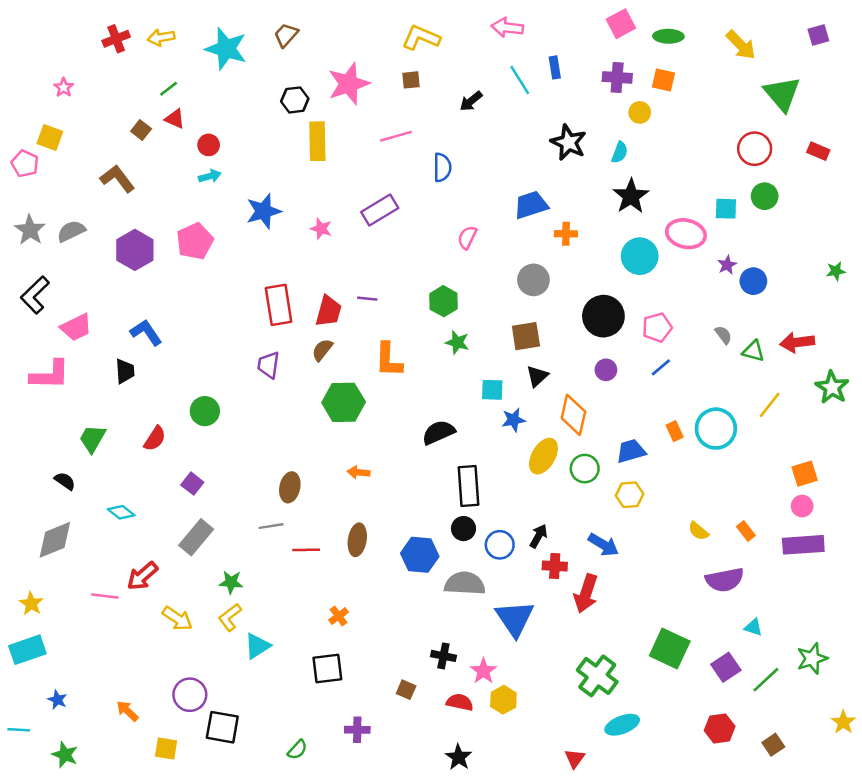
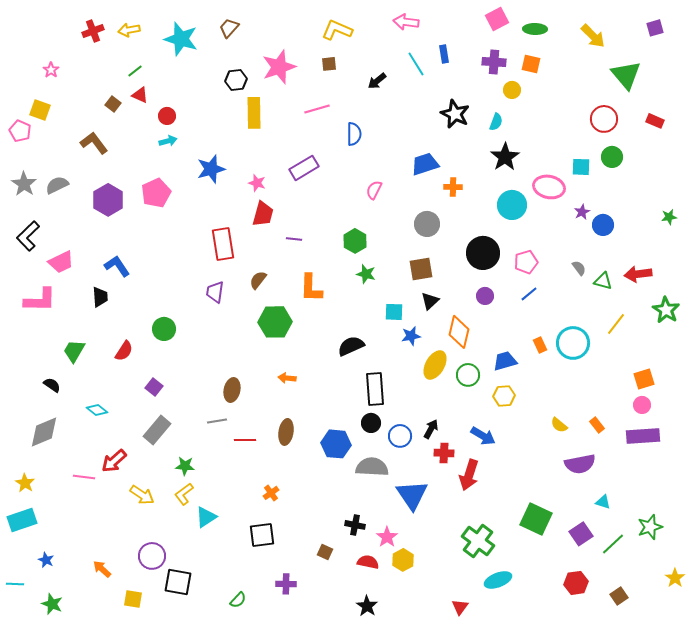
red trapezoid: (329, 311) -> (263, 214), moved

